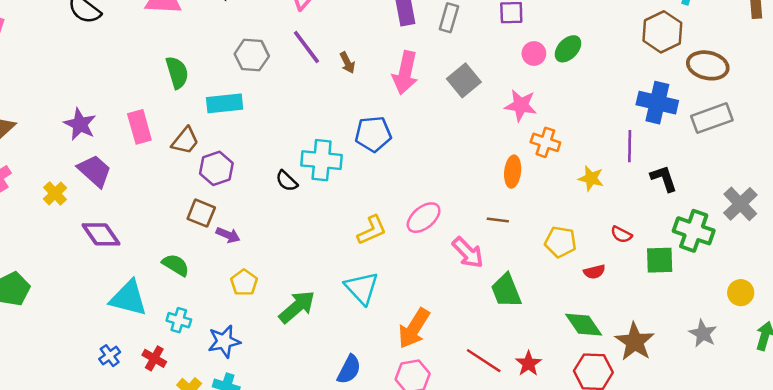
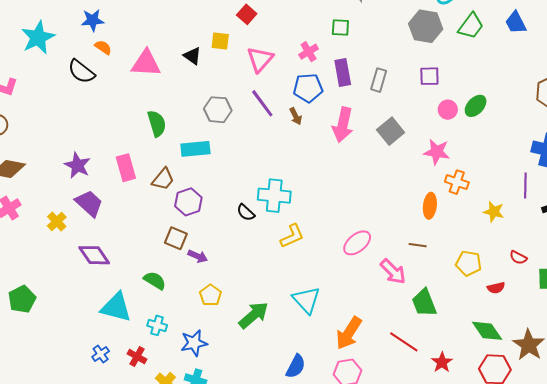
blue pentagon: (373, 134) -> (308, 88), moved
yellow L-shape: (372, 230) -> (292, 236), moved
red line: (484, 361) -> (404, 342), moved

